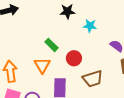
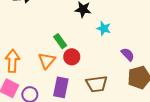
red circle: (74, 58) -> (72, 57), moved

